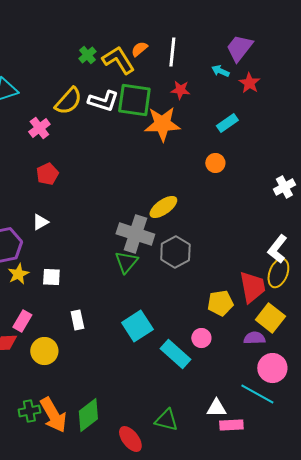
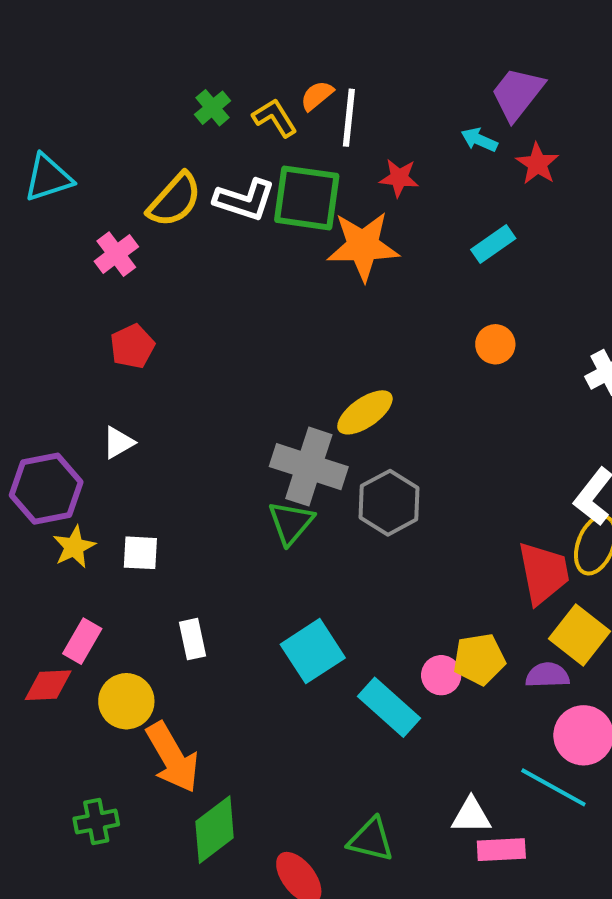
white line: (172, 52) -> (349, 118), moved
yellow L-shape: (118, 60) -> (275, 118), size x0.7
orange circle: (215, 163) -> (495, 344), moved
yellow pentagon: (220, 303) -> (479, 659), moved
orange arrow: (53, 415) -> (172, 757), moved

